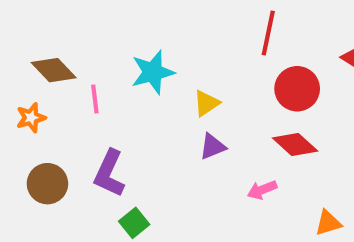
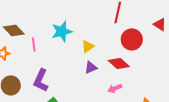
red diamond: (295, 144) -> (119, 63), moved

